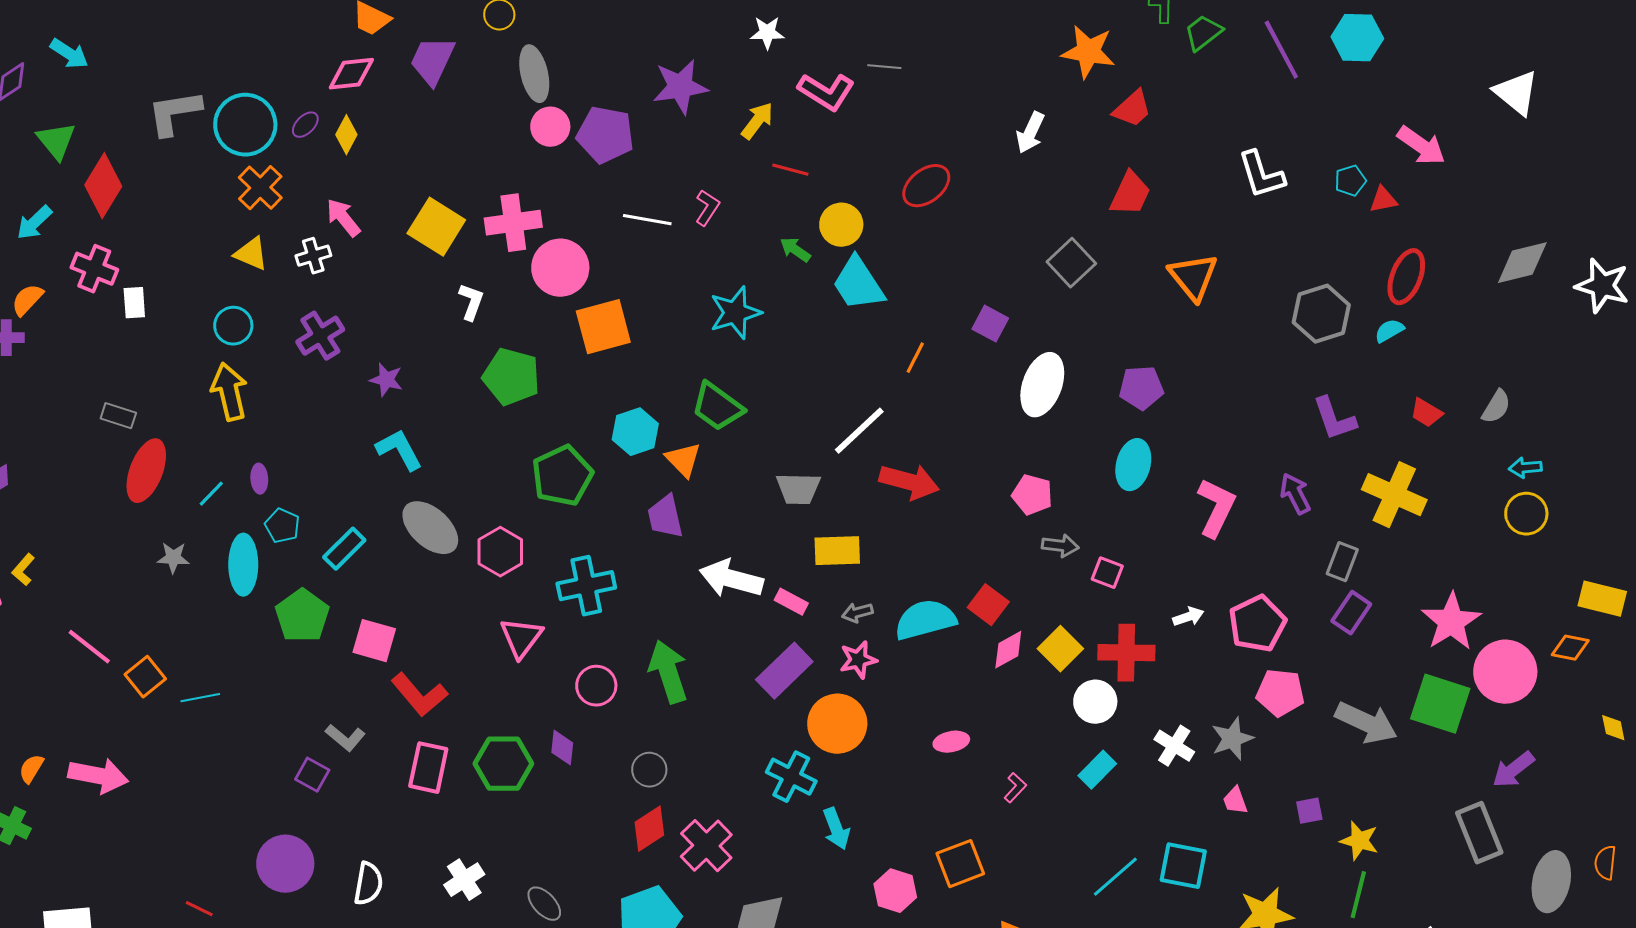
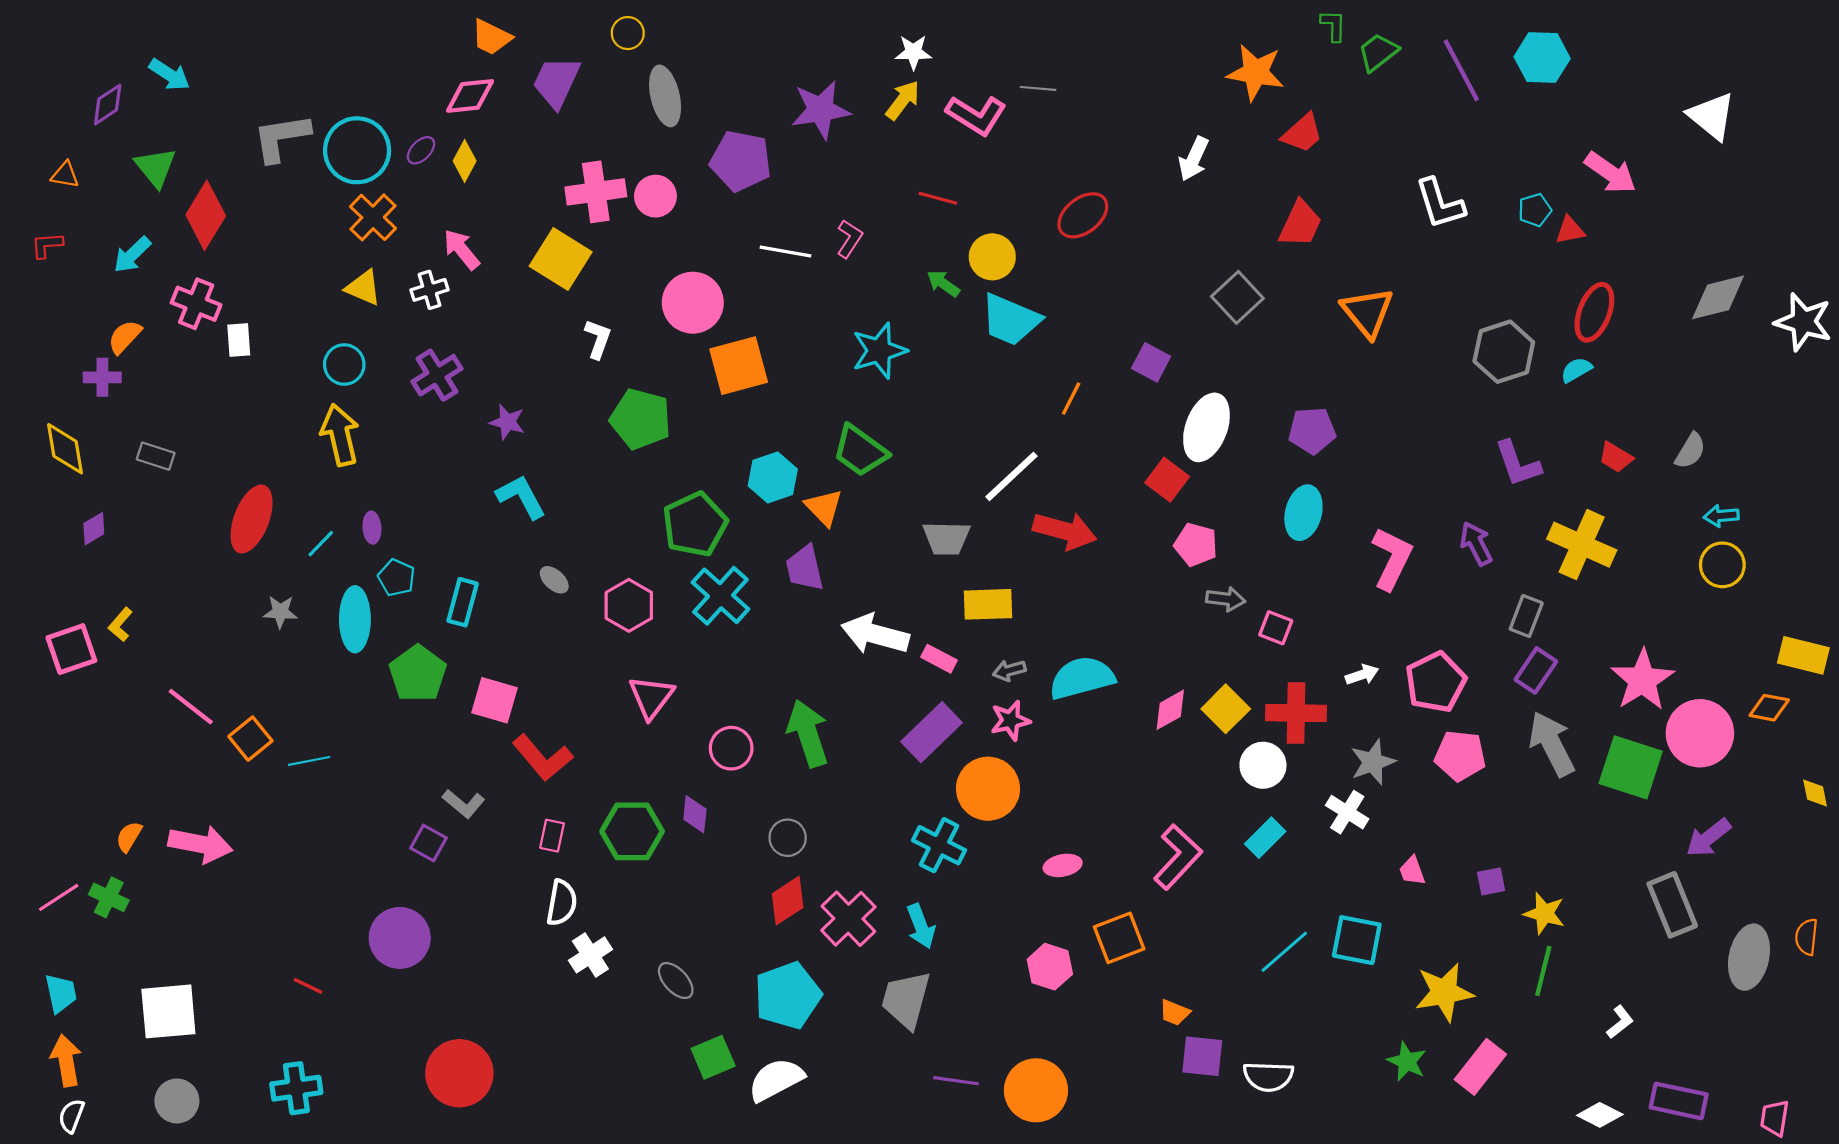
yellow arrow: (757, 121) -> (903, 100), moved
pink circle: (550, 127) -> (655, 196), moved
pink cross: (513, 223) -> (596, 192), moved
cyan trapezoid: (858, 284) -> (1010, 320), turned -34
gray rectangle: (118, 416) -> (156, 456), moved
gray ellipse: (430, 528) -> (554, 580), size x0.5
cyan rectangle: (344, 549) -> (463, 602), turned -30
cyan cross: (586, 586) -> (720, 596), moved, turned -36
red square: (988, 605) -> (1167, 480), moved
gray arrow: (1366, 723) -> (1552, 744), moved, turned -142
gray star: (1232, 739) -> (1373, 762), moved
pink ellipse: (951, 742) -> (1063, 865), moved
pink rectangle: (428, 768) -> (552, 836), size x0.6
pink L-shape: (1015, 788) -> (1178, 857), size x2.0
cyan arrow: (836, 829) -> (921, 926), moved
white semicircle: (368, 884) -> (562, 903), moved

